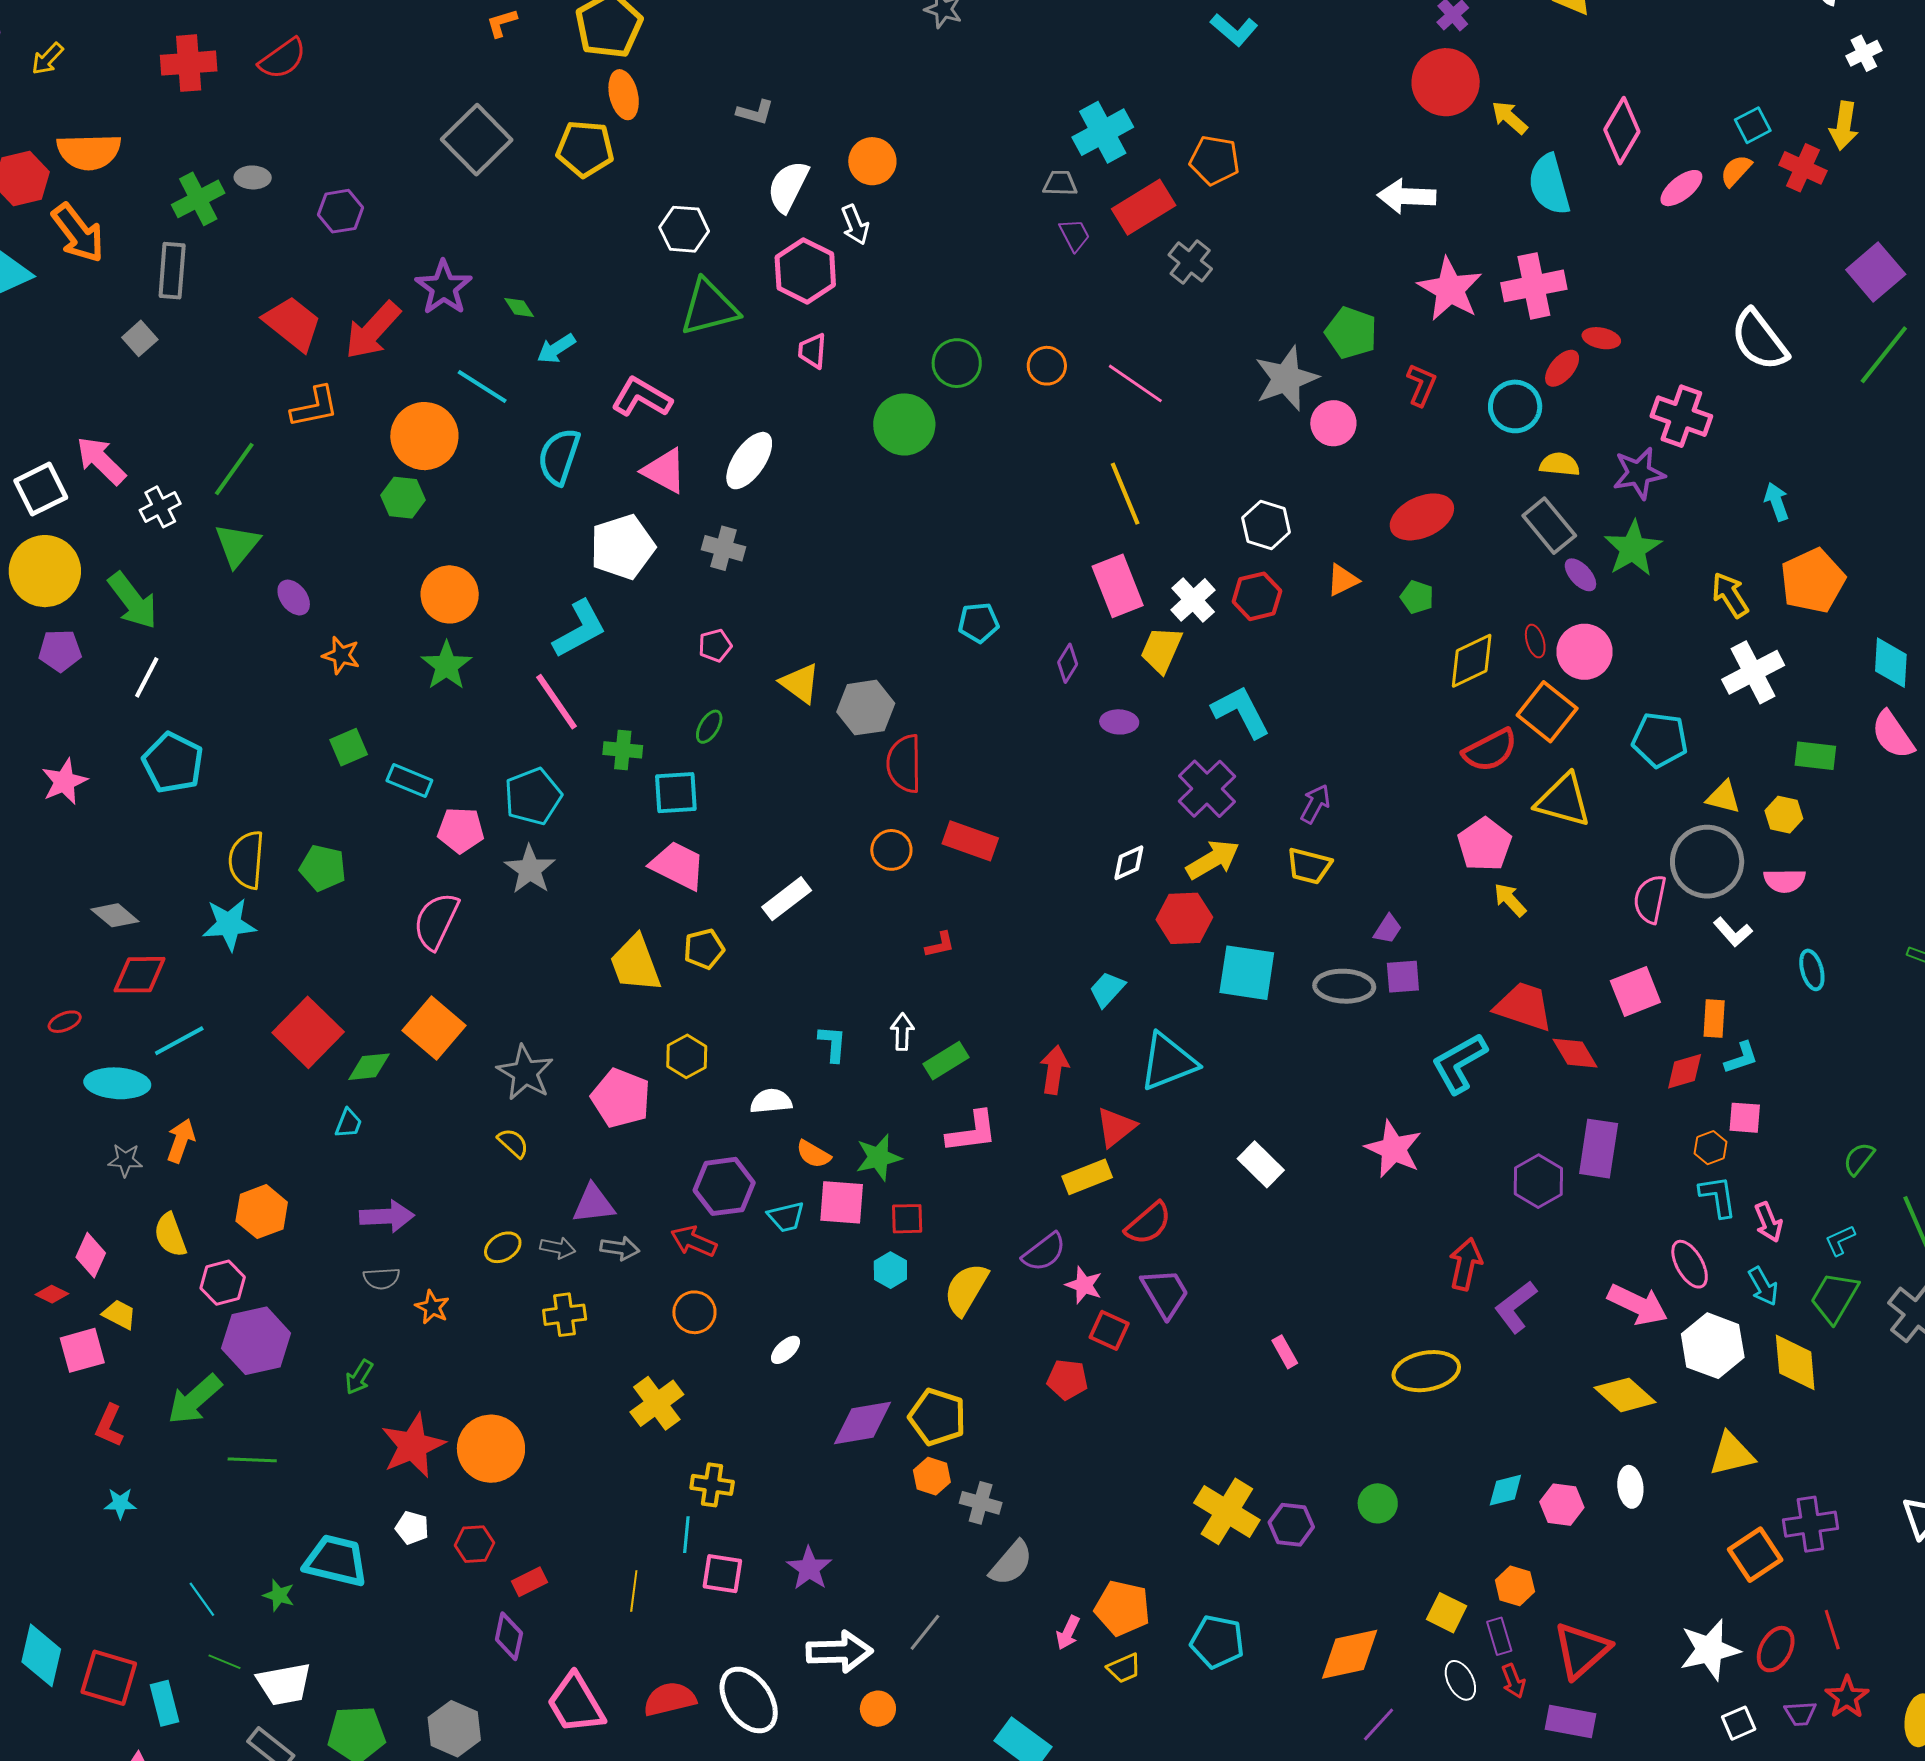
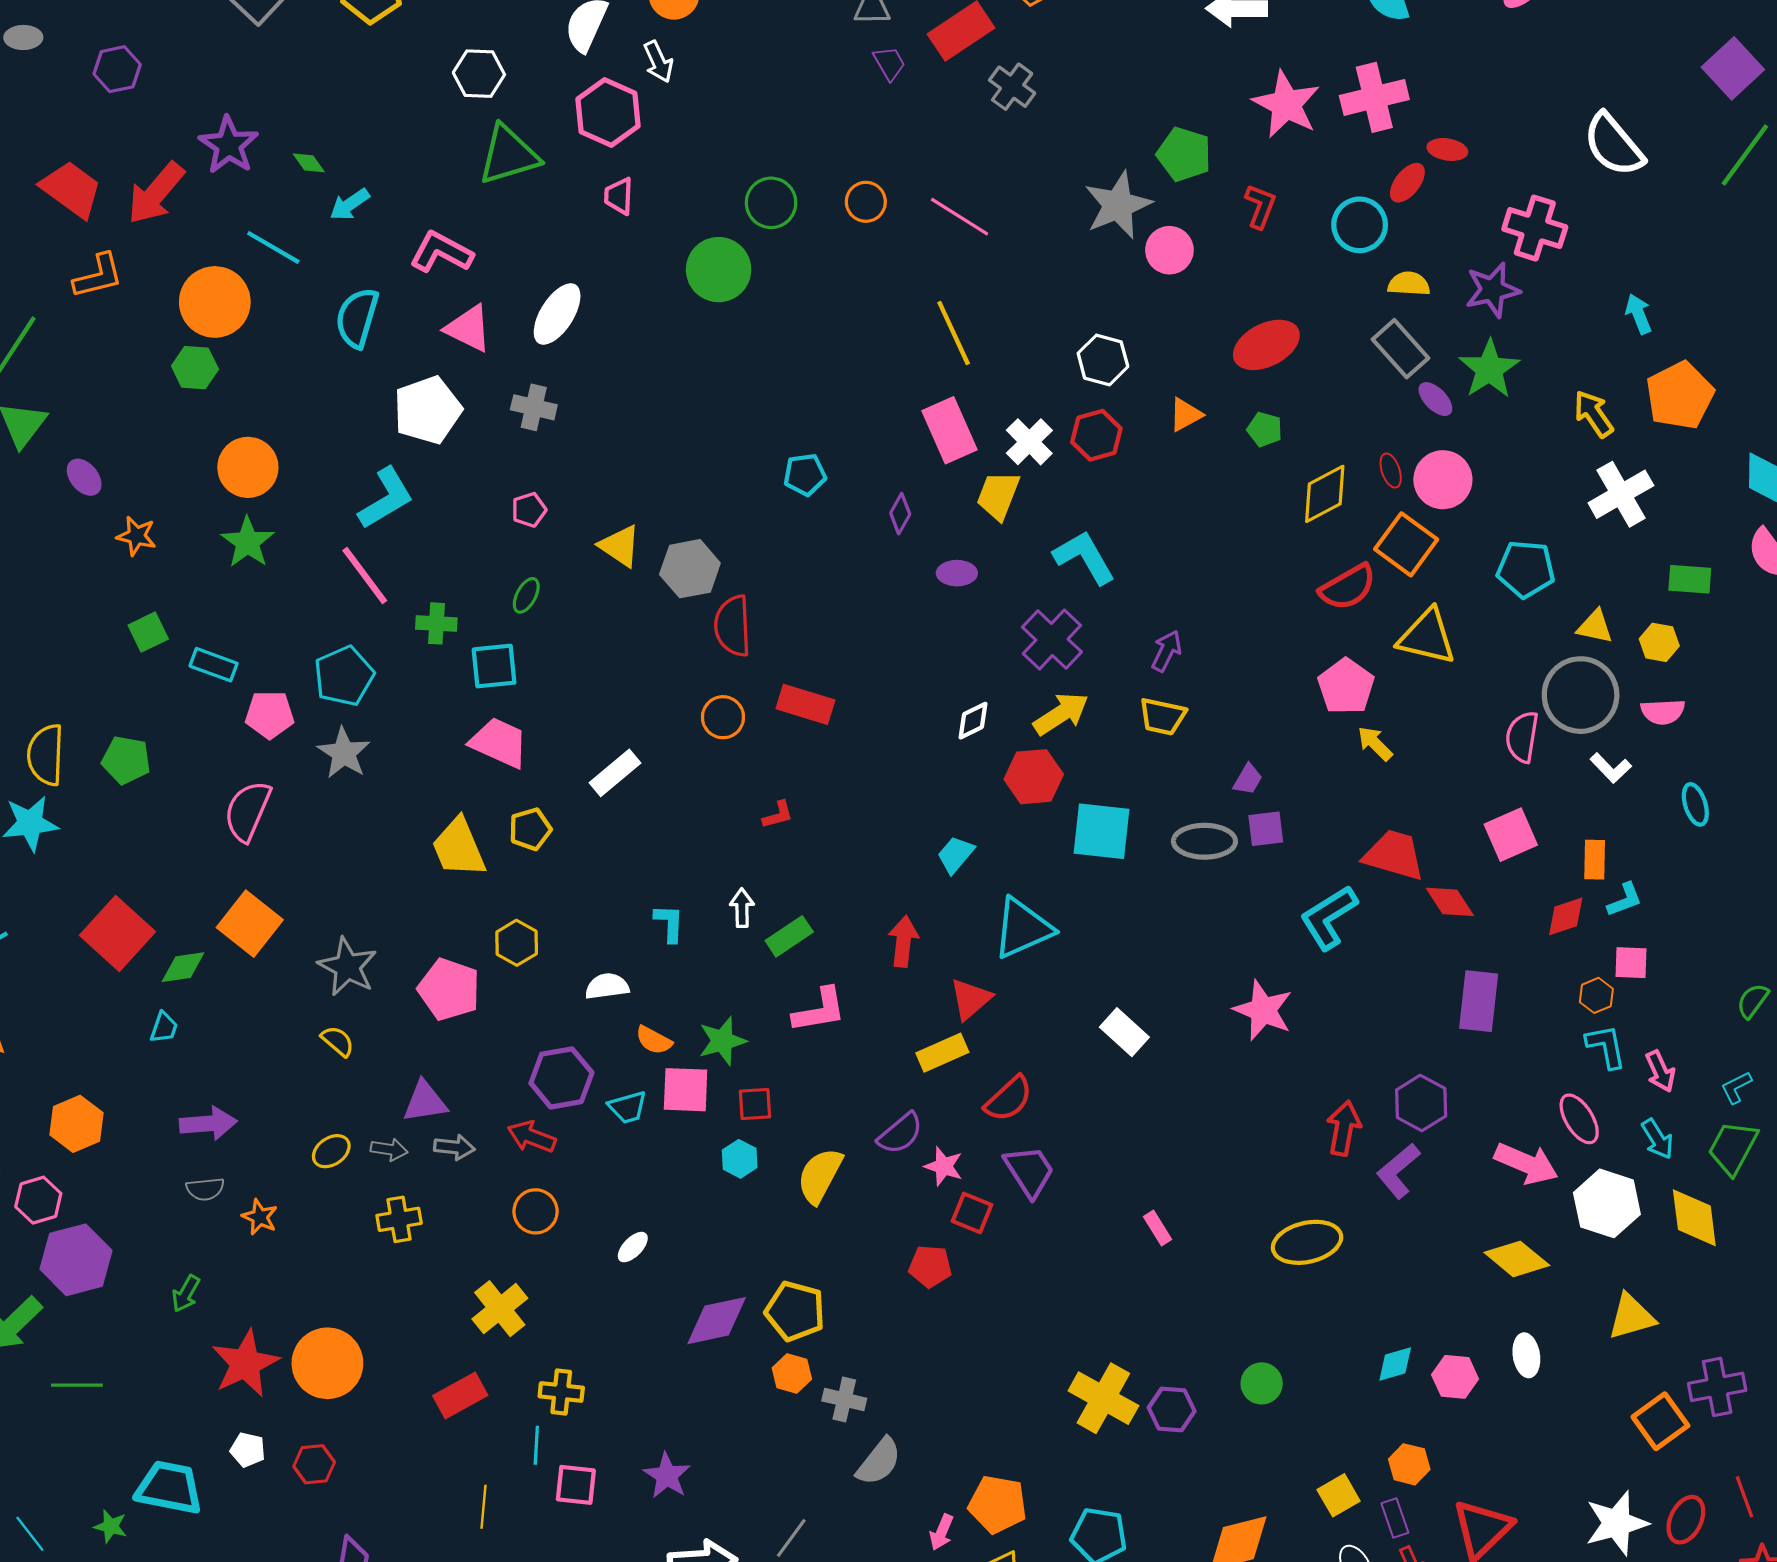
purple hexagon: (1538, 1181) -> (1421, 1103), moved
red rectangle: (529, 1582) -> (460, 1396), moved, size x1.4
yellow square: (1447, 1613) -> (1339, 1495), turned 36

